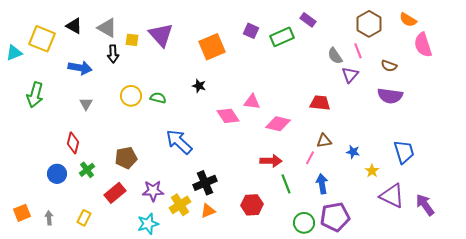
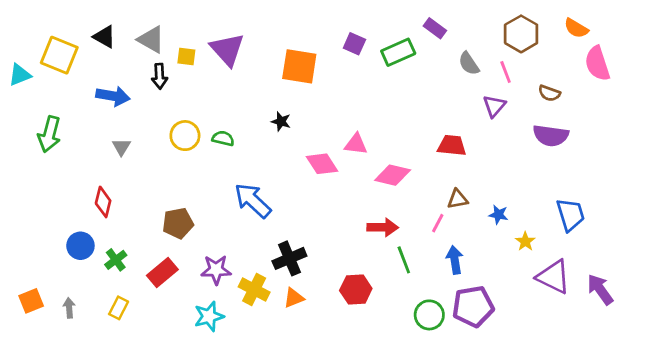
orange square: (212, 47) -> (299, 66), turned 32
gray semicircle: (335, 56) -> (469, 64), moved
green cross: (87, 170) -> (116, 260), moved
yellow cross: (180, 205) -> (254, 290), turned -30

